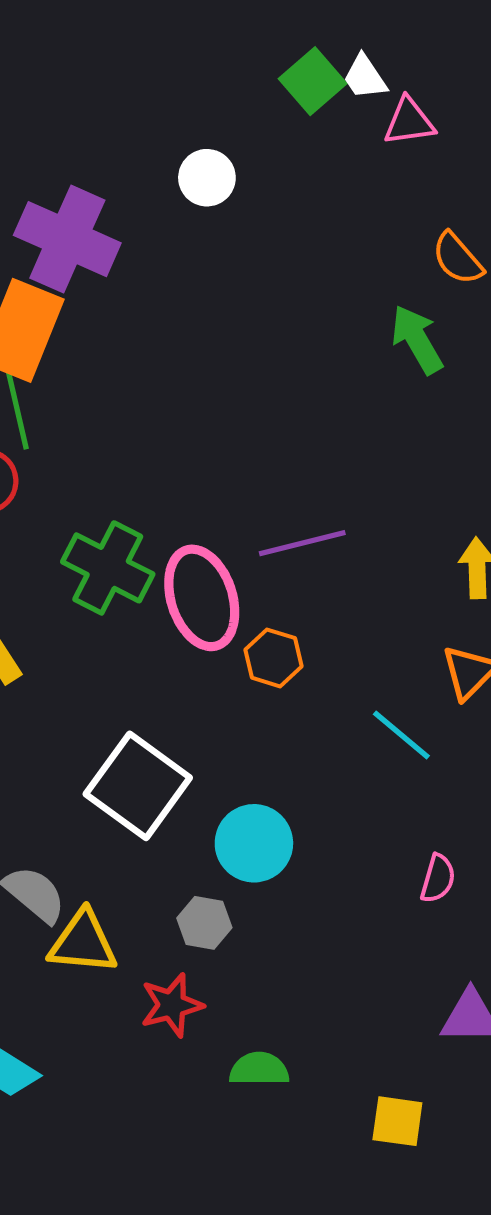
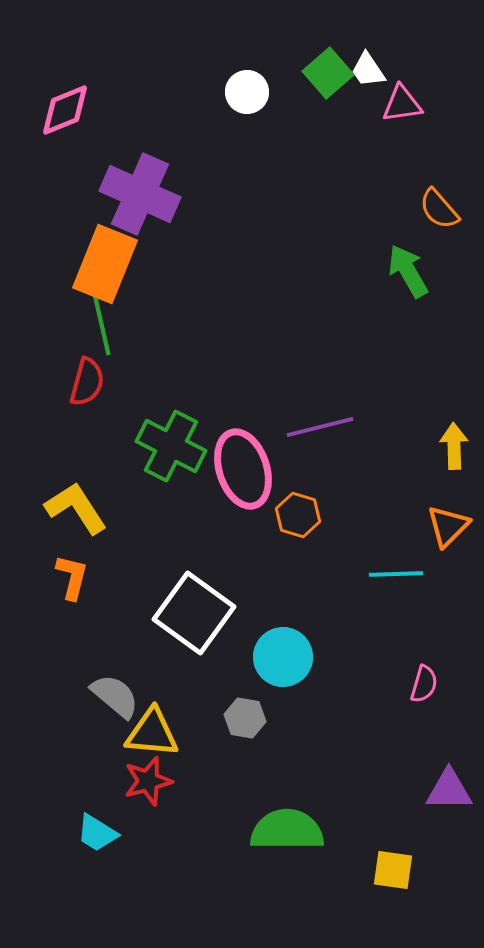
white circle: (207, 178) -> (247, 92), moved
cyan line: (401, 735) -> (396, 574), turned -42
red star: (172, 1005) -> (148, 781), moved
green semicircle: (259, 1069) -> (287, 830), size x1.6

